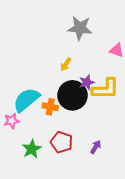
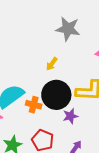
purple star: (87, 82) -> (70, 116), moved

